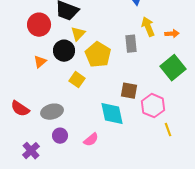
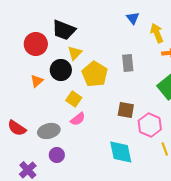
yellow arrow: (148, 27) -> (157, 33), moved
cyan diamond: (112, 114) -> (121, 152), moved
pink semicircle: (91, 140) -> (78, 119), moved

